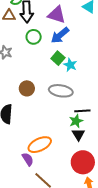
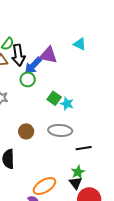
blue arrow: (60, 35) -> (33, 66), moved
green star: (76, 121) -> (78, 172), moved
black triangle: (78, 134) -> (76, 183), moved

